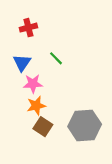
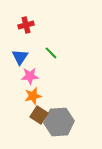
gray hexagon: (85, 125) -> (59, 122), moved

